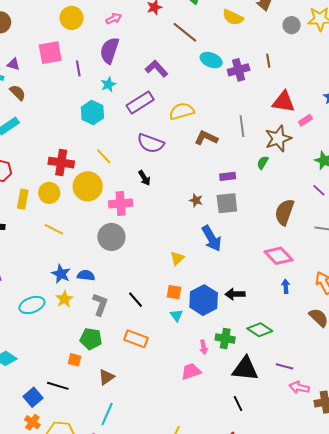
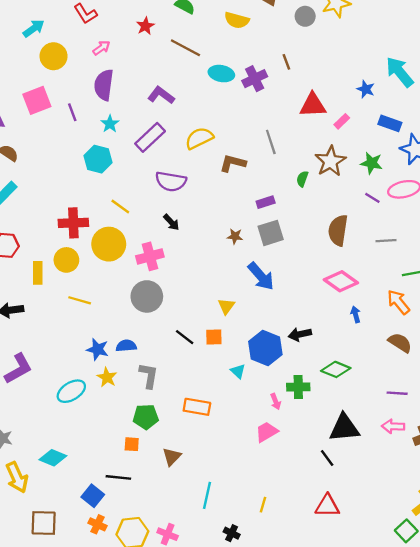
brown star: (278, 139) -> (330, 161), moved
orange square: (174, 292) -> (214, 337), moved
black line: (135, 300) -> (185, 337), moved
purple line: (284, 366) -> (397, 393), moved
black triangle: (245, 369) -> (344, 428), moved
cyan line: (107, 414) -> (207, 495), moved

